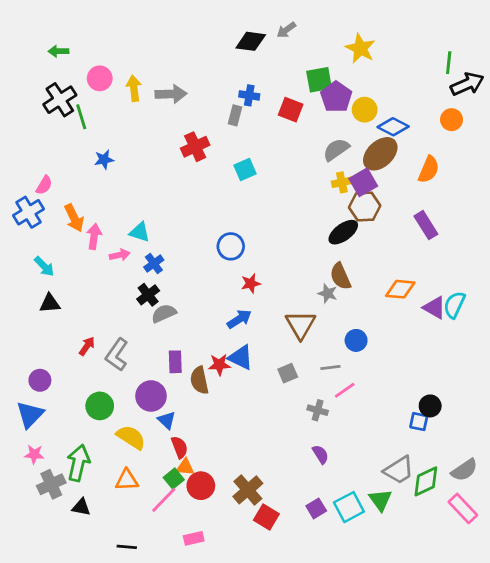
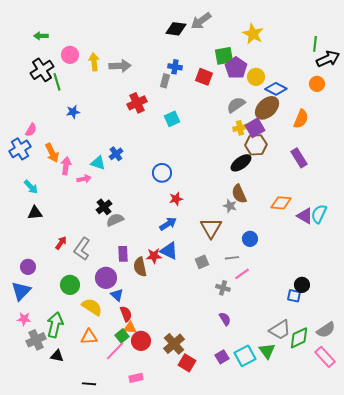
gray arrow: (286, 30) -> (201, 21), size x1.5
blue cross: (154, 263) -> (116, 154), moved

